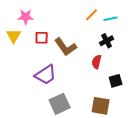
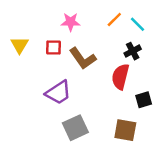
pink star: (26, 17) -> (71, 22), moved
cyan line: (111, 19) -> (137, 24), turned 56
red semicircle: (97, 62) -> (120, 77), size x1.5

